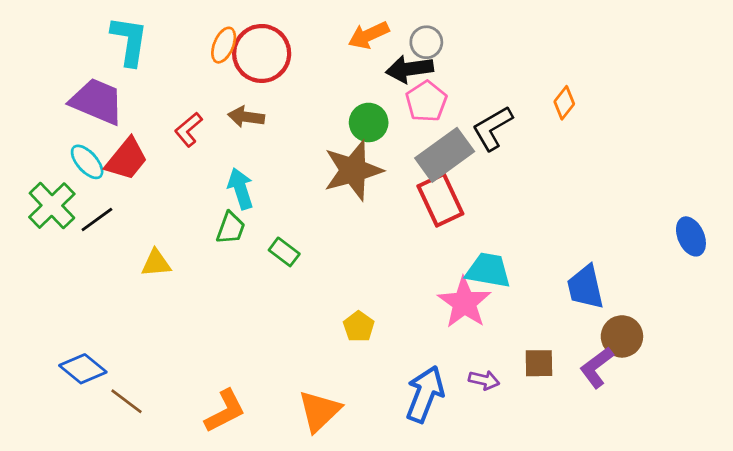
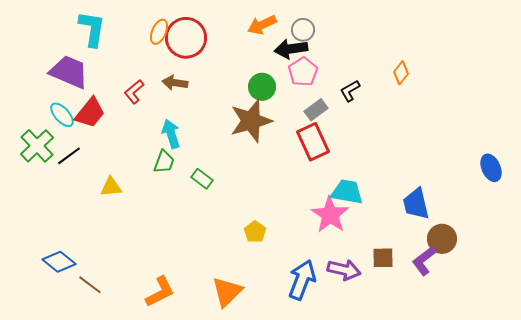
black L-shape: (492, 128) -> (350, 91), size x0.7
gray rectangle: (445, 155) -> (316, 110), size x0.6
purple arrow: (484, 380) -> (344, 270), size x1.5

